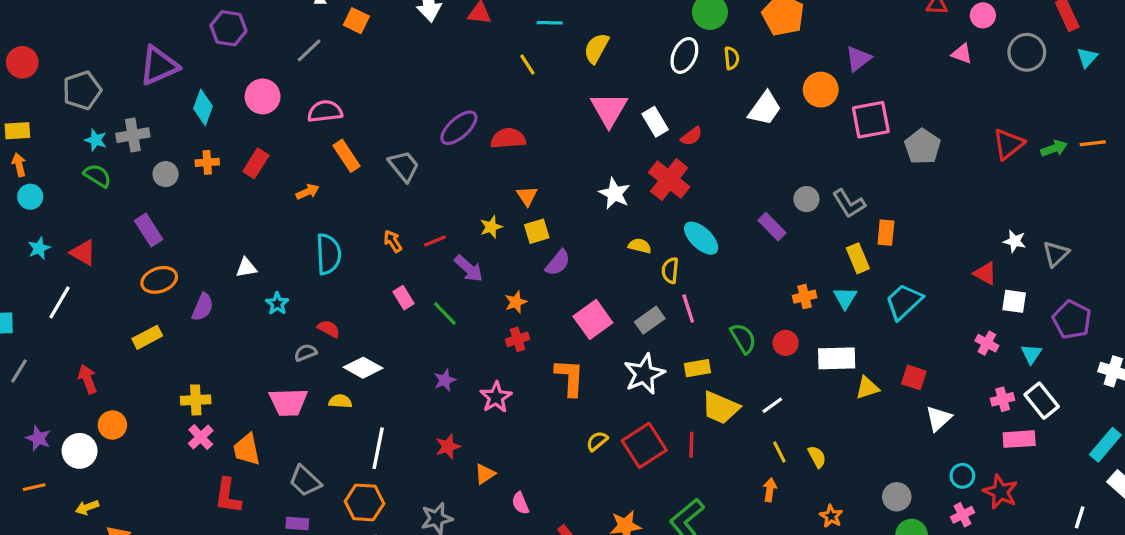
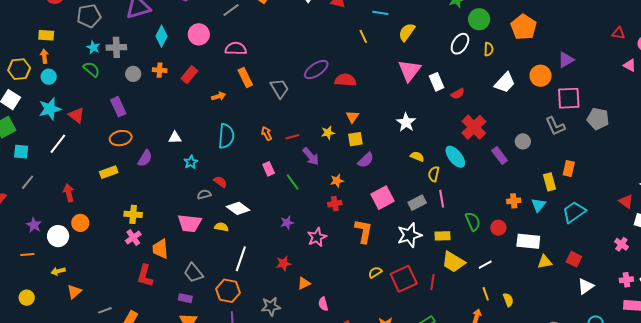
gray pentagon: (922, 147) -> (598, 119), turned -30
red cross: (669, 180) -> (474, 127), moved
gray L-shape: (849, 204) -> (555, 126), moved
cyan star: (39, 248) -> (50, 109), size x1.6

